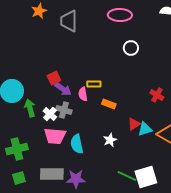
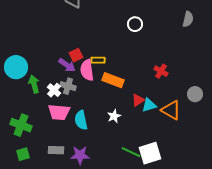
red square: (54, 78) -> (76, 55), moved
pink semicircle: (83, 94) -> (87, 70), size x1.5
orange rectangle: (109, 104) -> (113, 80), size x1.5
green cross: (17, 149) -> (21, 125), turned 35
gray rectangle: (52, 174) -> (56, 150), size x0.7

